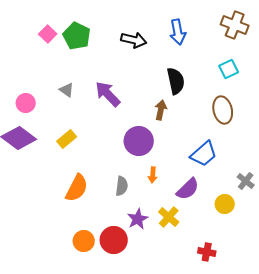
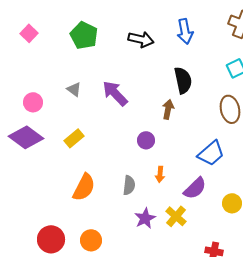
pink square: (48, 34) -> (29, 33), moved
purple circle: (139, 141) -> (146, 140), size x0.6
red circle: (114, 240) -> (51, 239), moved

